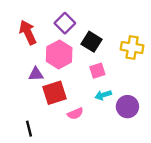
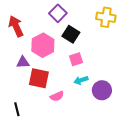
purple square: (65, 23) -> (58, 13), moved
yellow cross: (132, 48) -> (106, 17), moved
red square: (54, 93) -> (39, 78), turned 30

